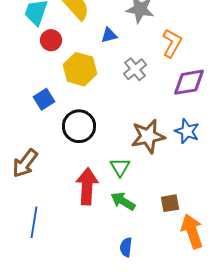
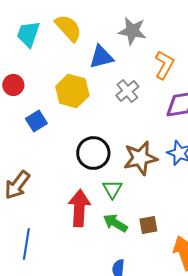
blue triangle: (109, 35) -> (101, 57), size x1.5
red circle: (51, 40) -> (13, 85), moved
black circle: (79, 126) -> (93, 153), moved
brown square: (170, 203) -> (148, 225), moved

